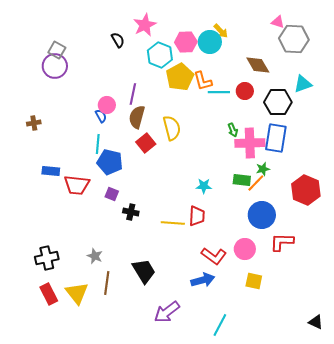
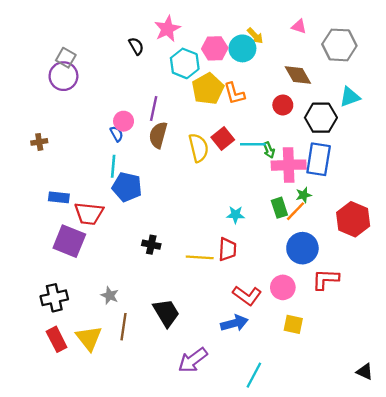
pink triangle: (278, 22) -> (299, 26), moved
cyan line: (219, 92) -> (253, 144), moved
red square: (146, 143) -> (223, 138), moved
green rectangle: (242, 180) -> (279, 208), turned 66
purple square: (112, 194) -> (69, 241), moved, size x2.0

